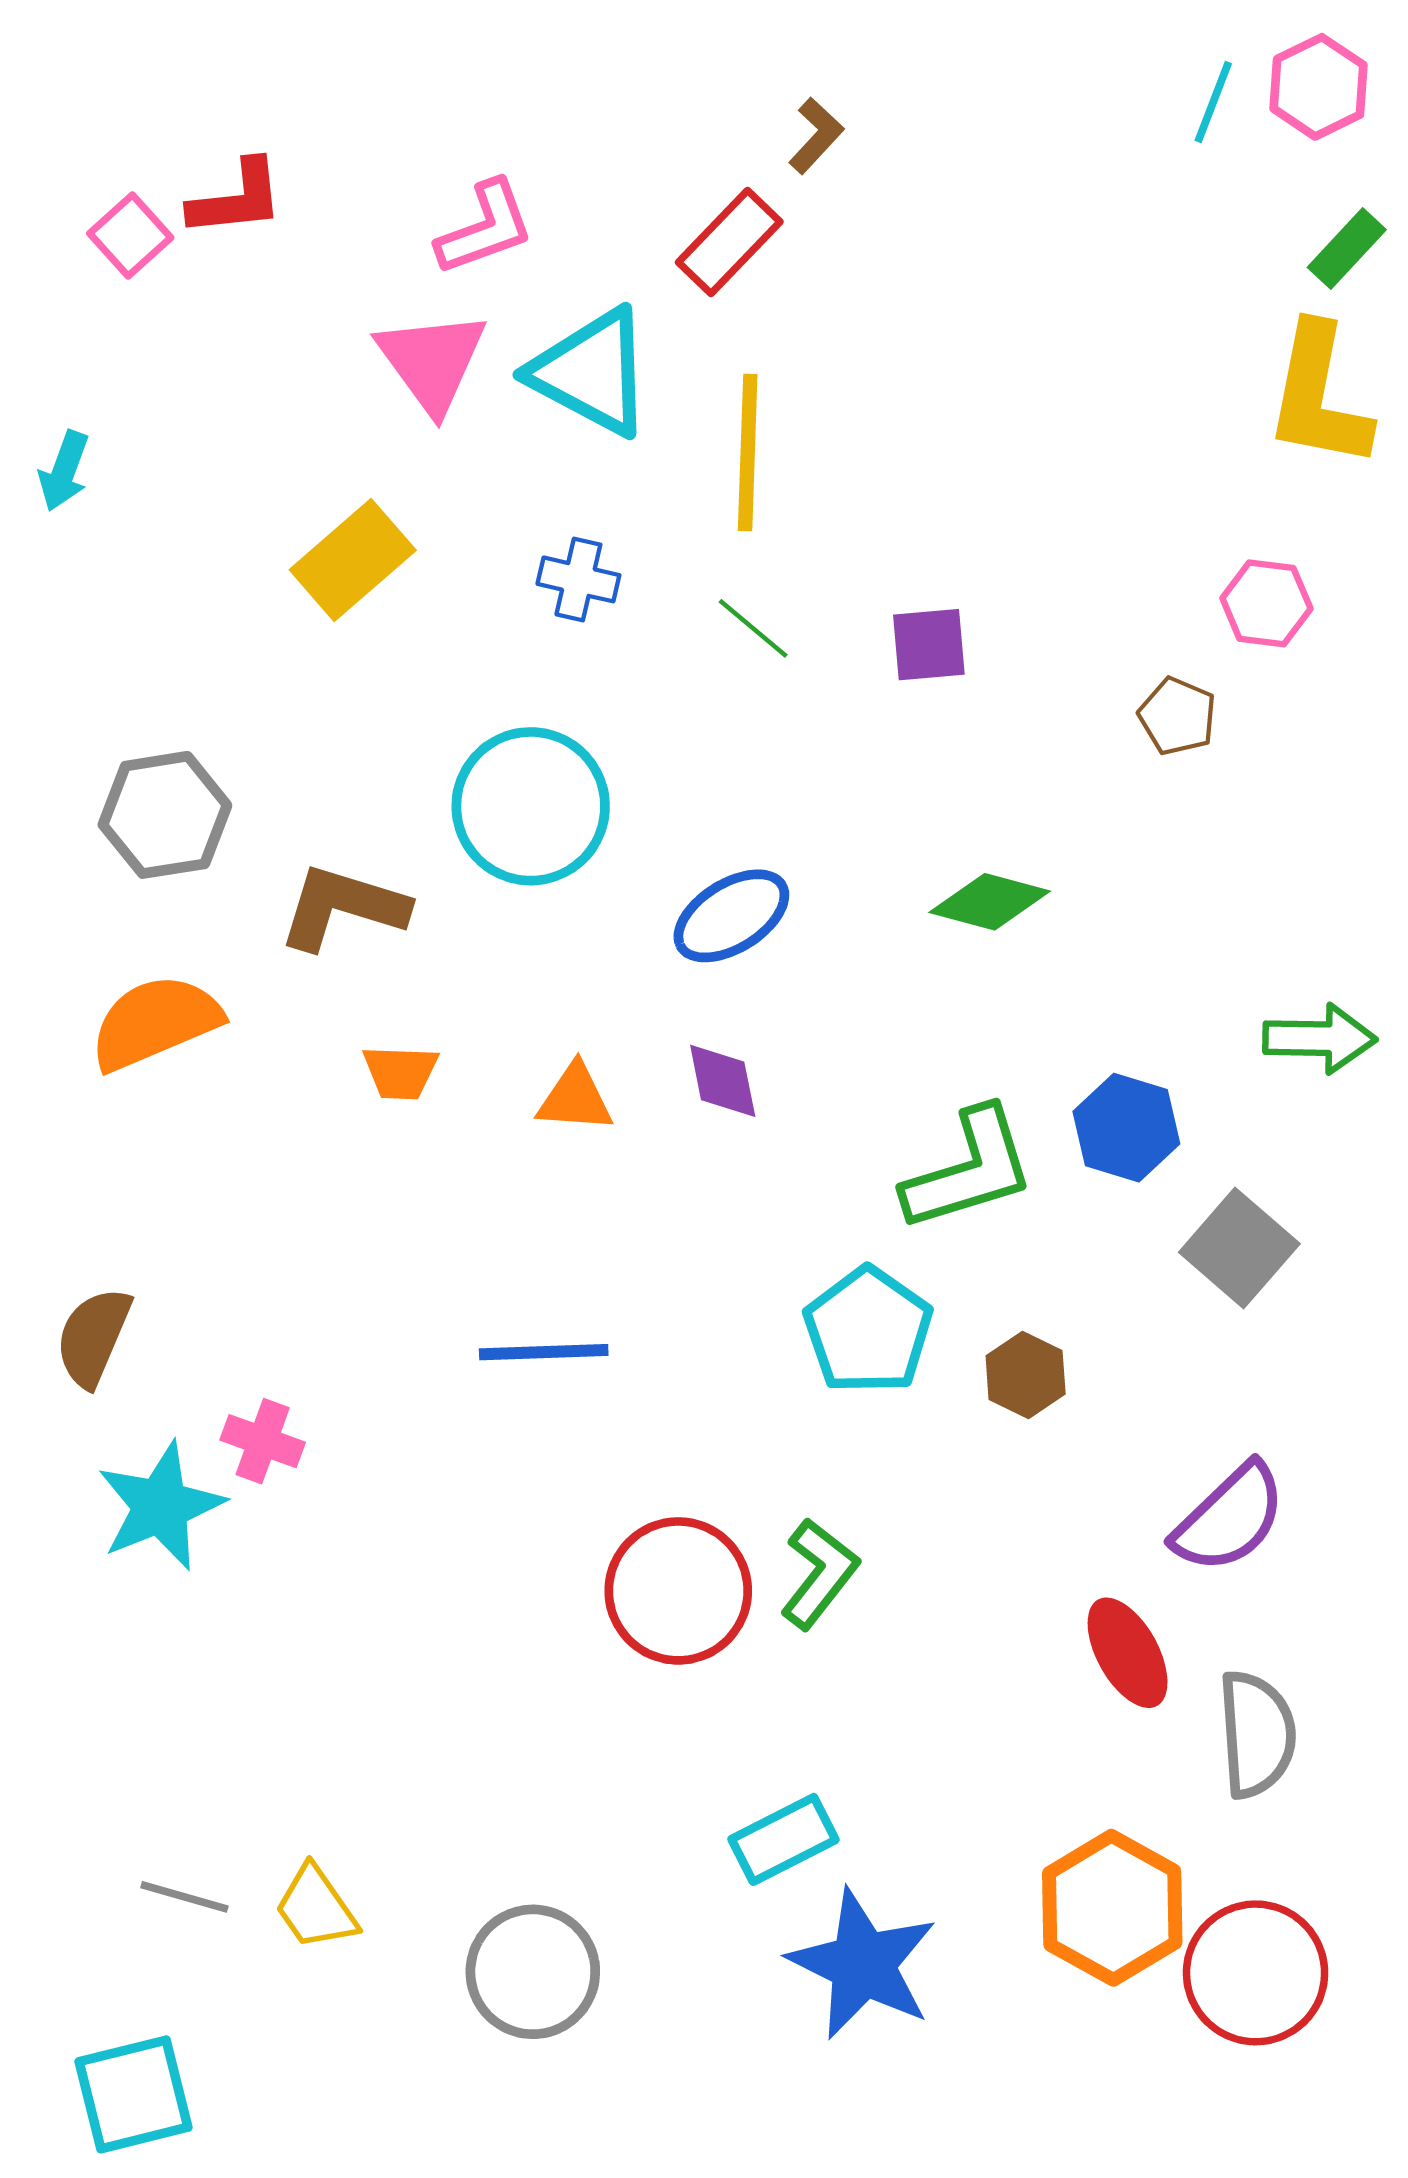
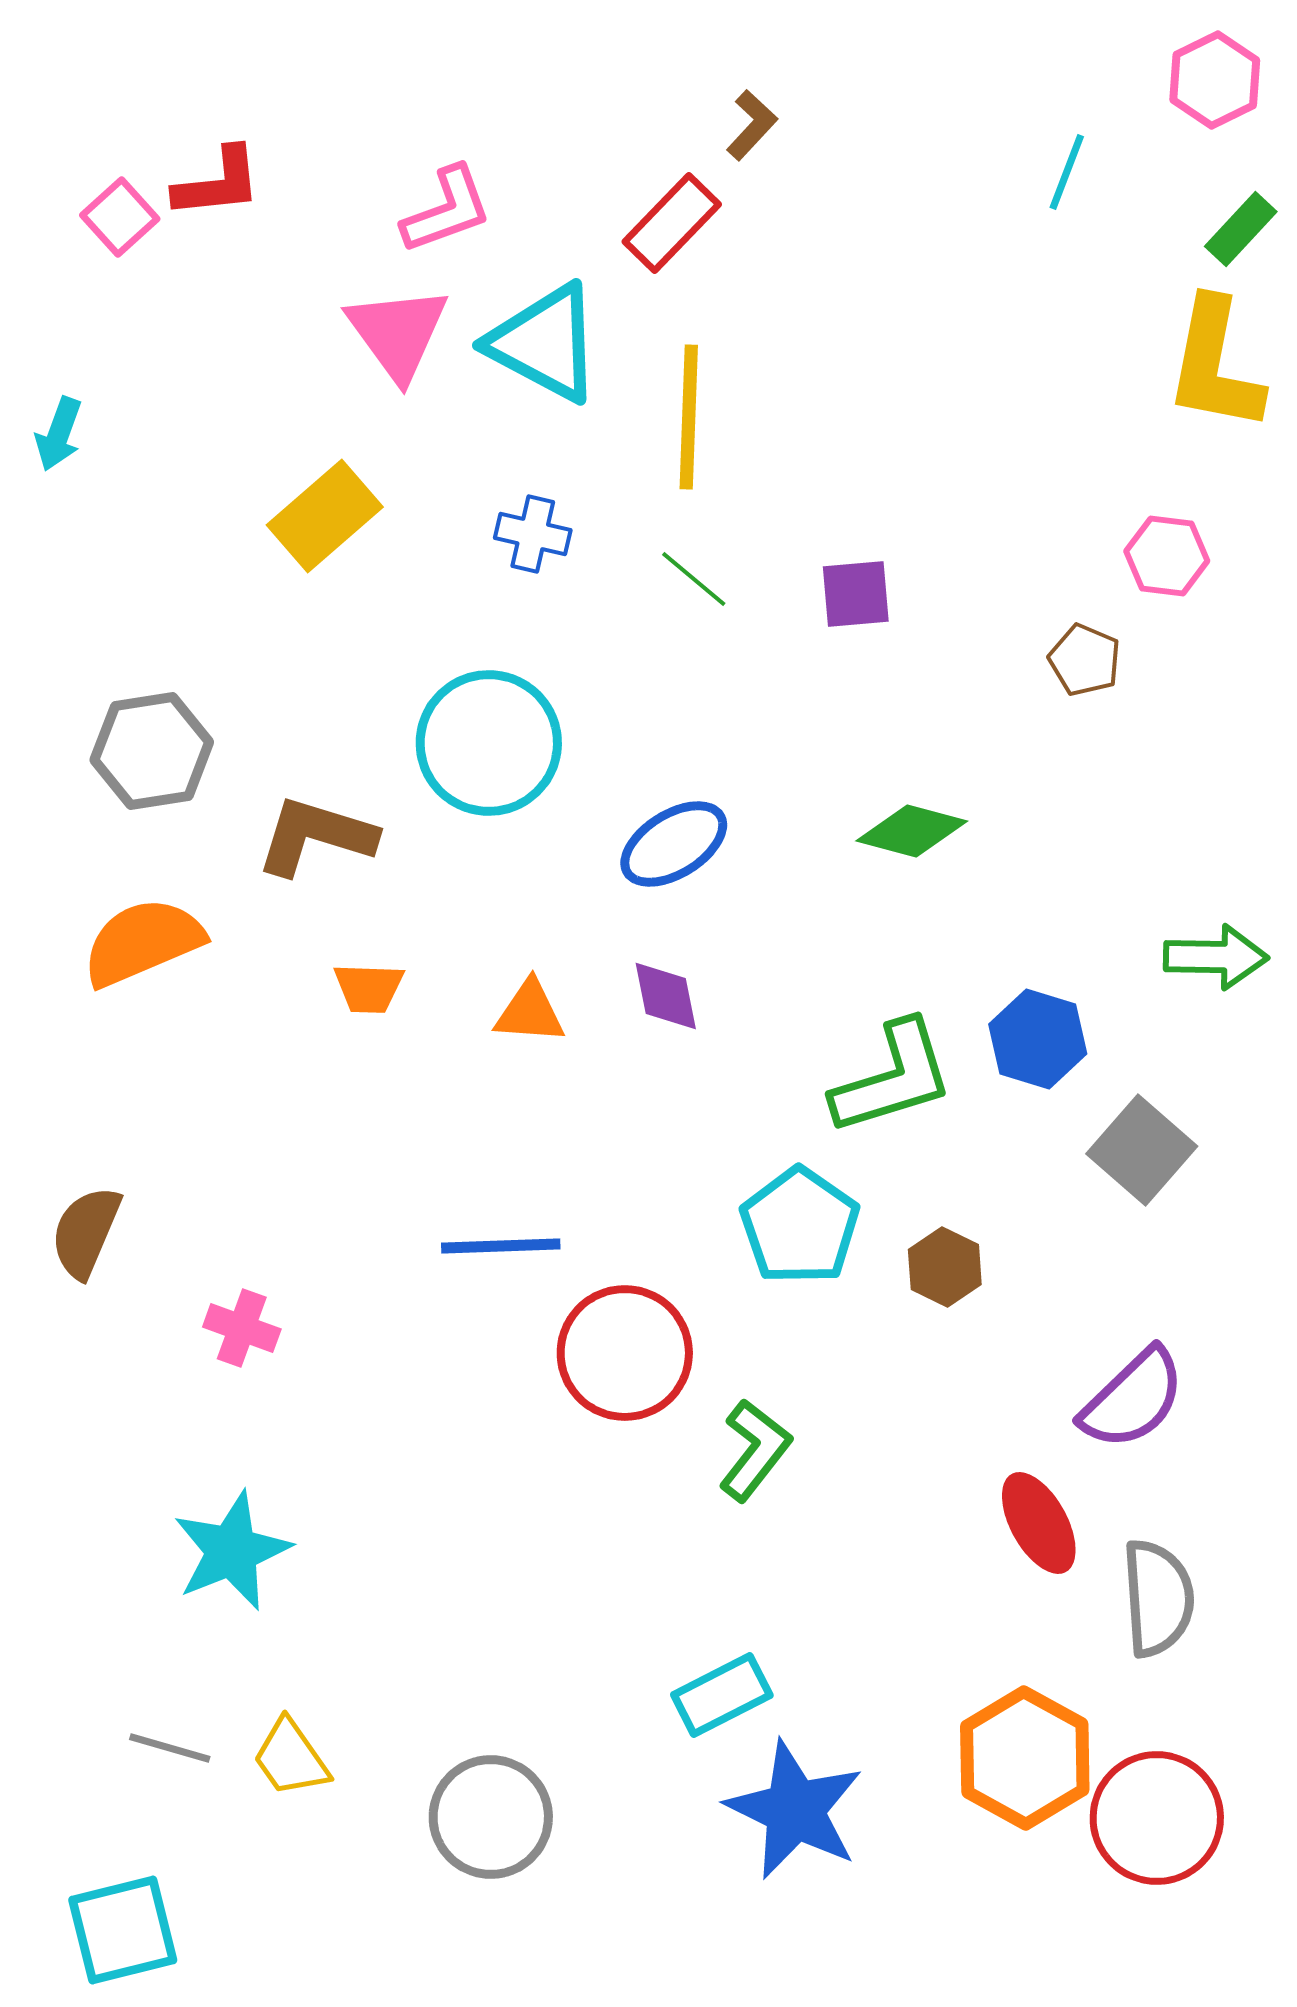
cyan line: (1213, 102) -> (1067, 172), moved
cyan star: (161, 1506) -> (232, 1551), moved
red circle: (678, 1591) -> (625, 1353), moved

